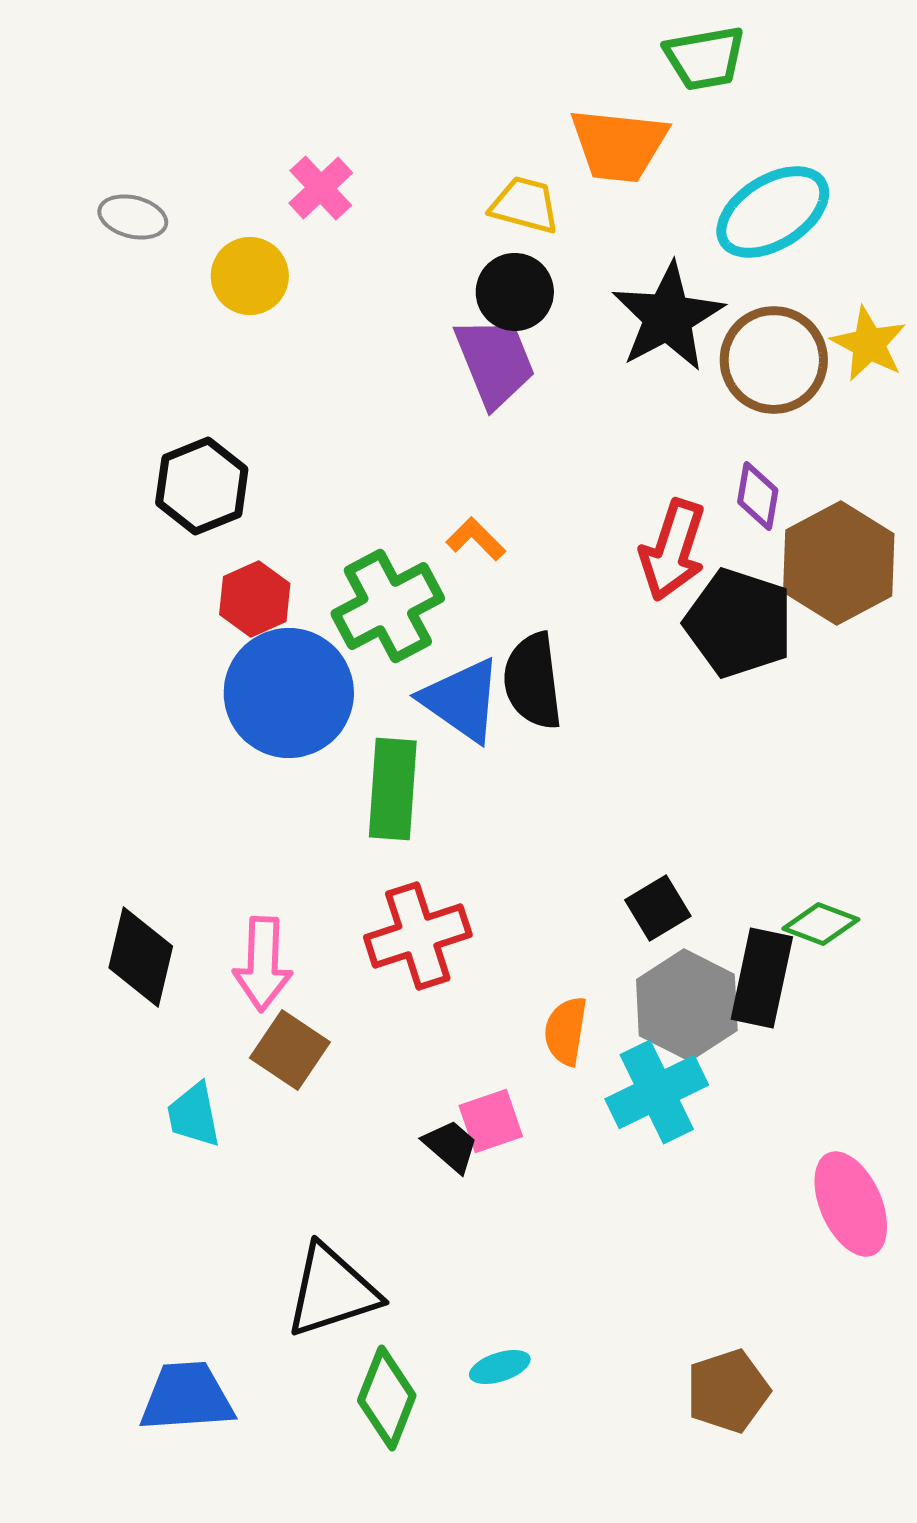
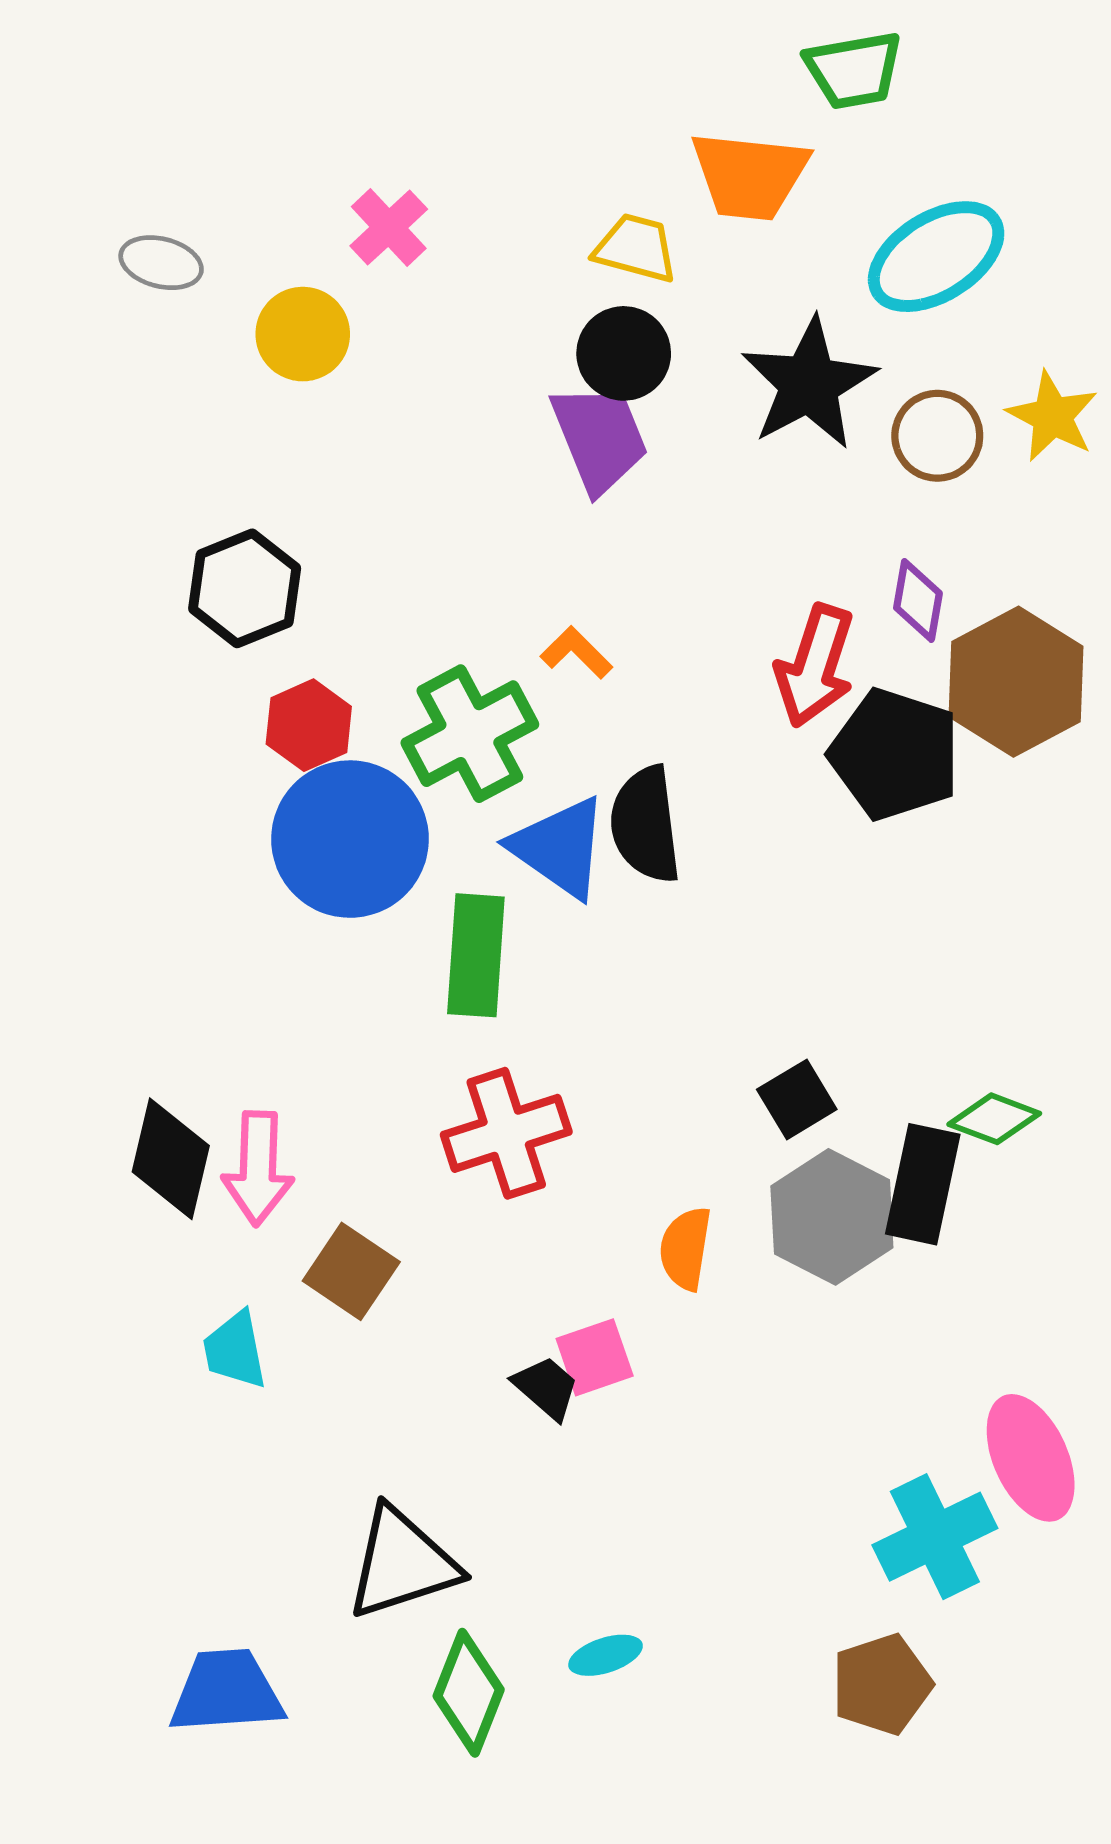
brown circle: (774, 360) -> (937, 436), size x0.7
pink arrow: (263, 964) -> (258, 1168), moved
cyan cross: (657, 1092) -> (935, 1537), moved

